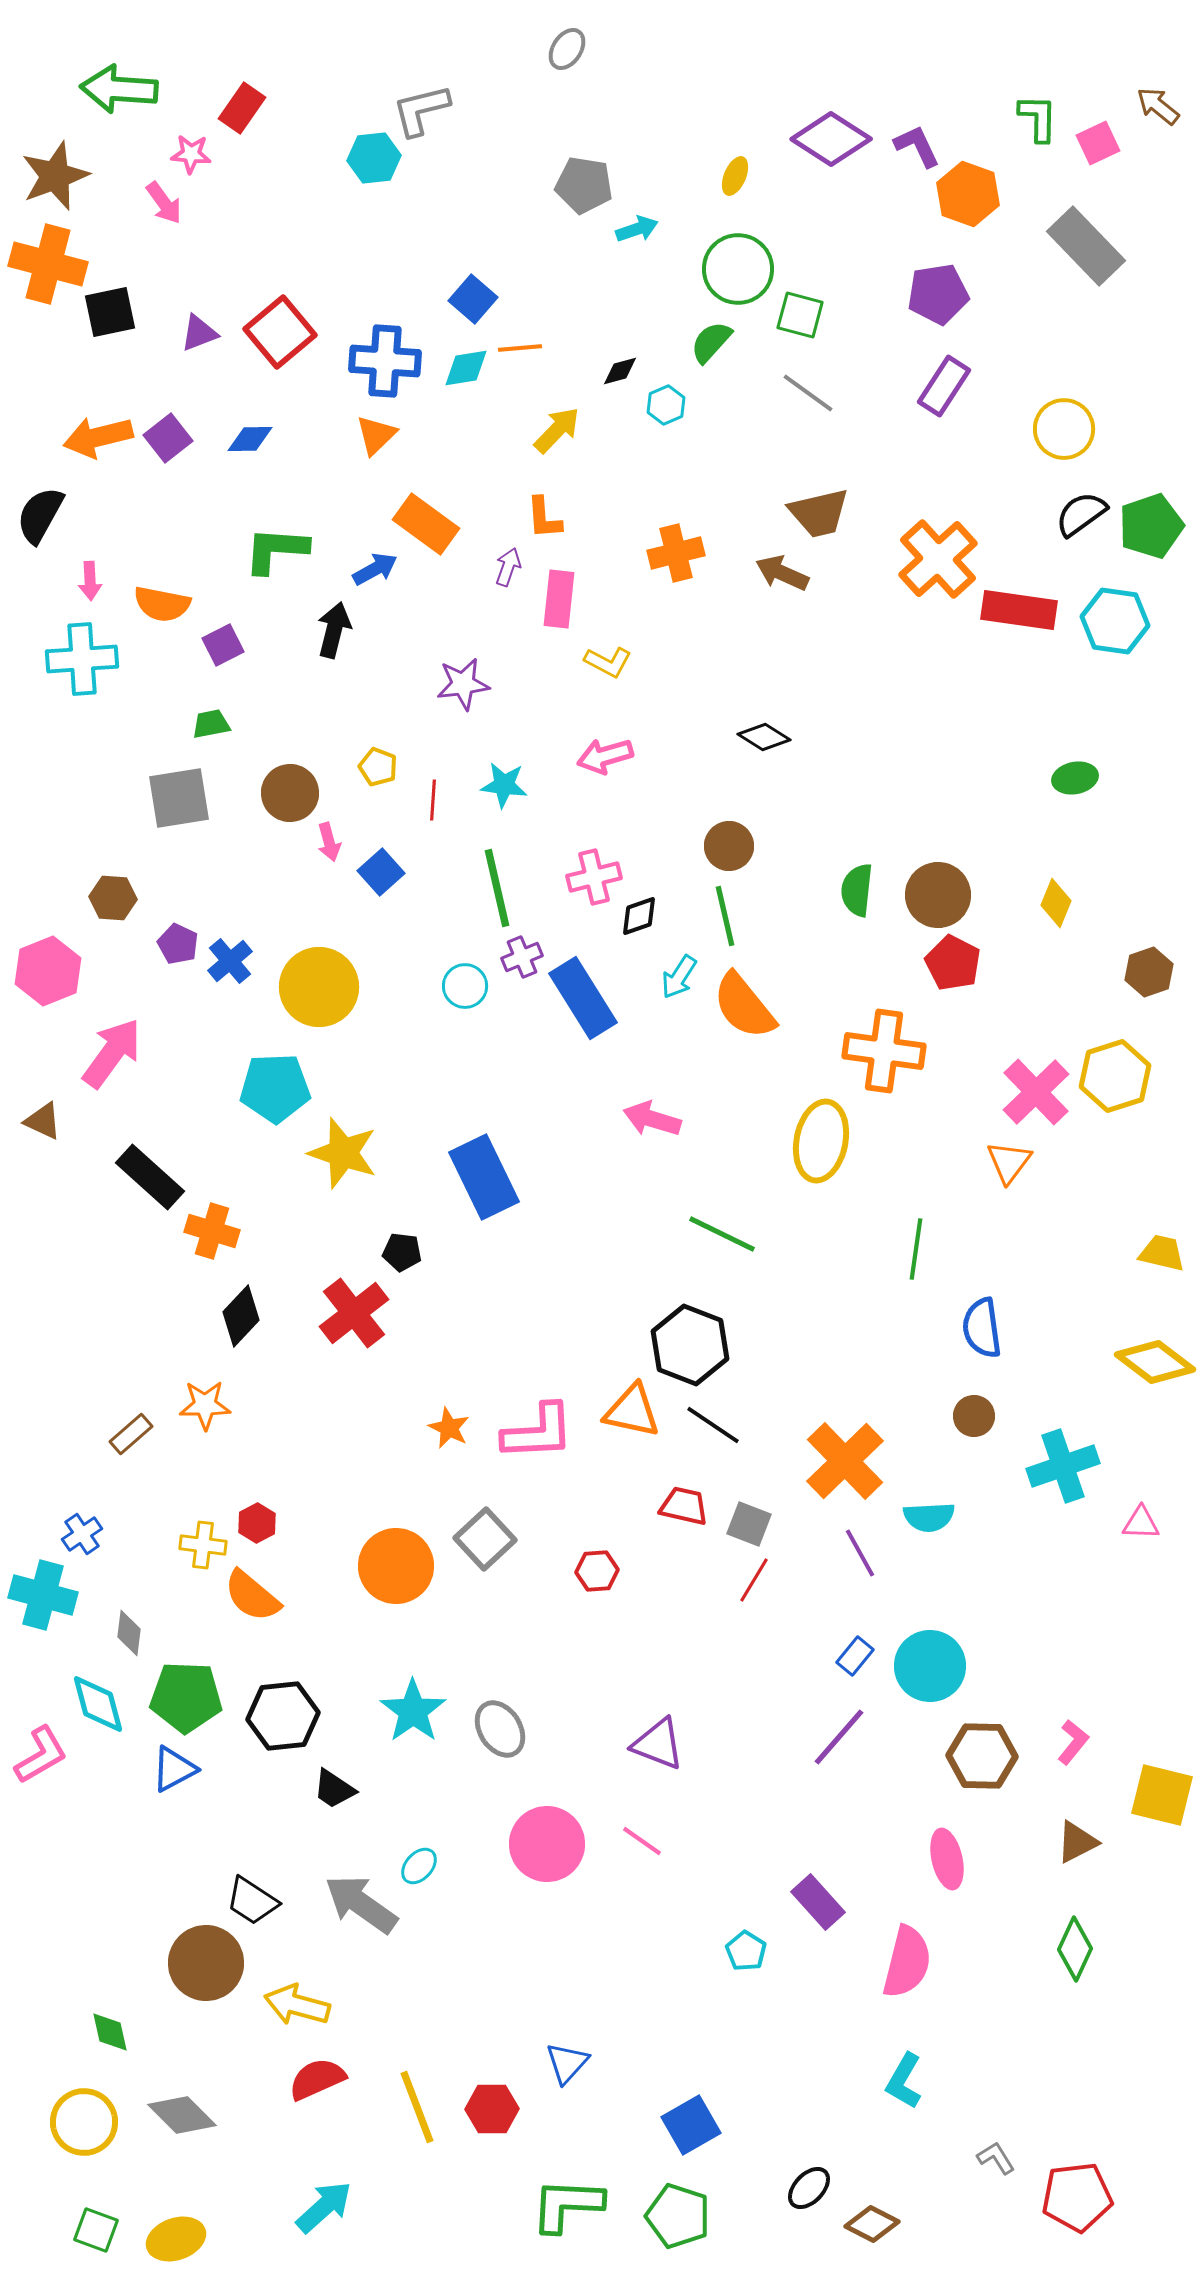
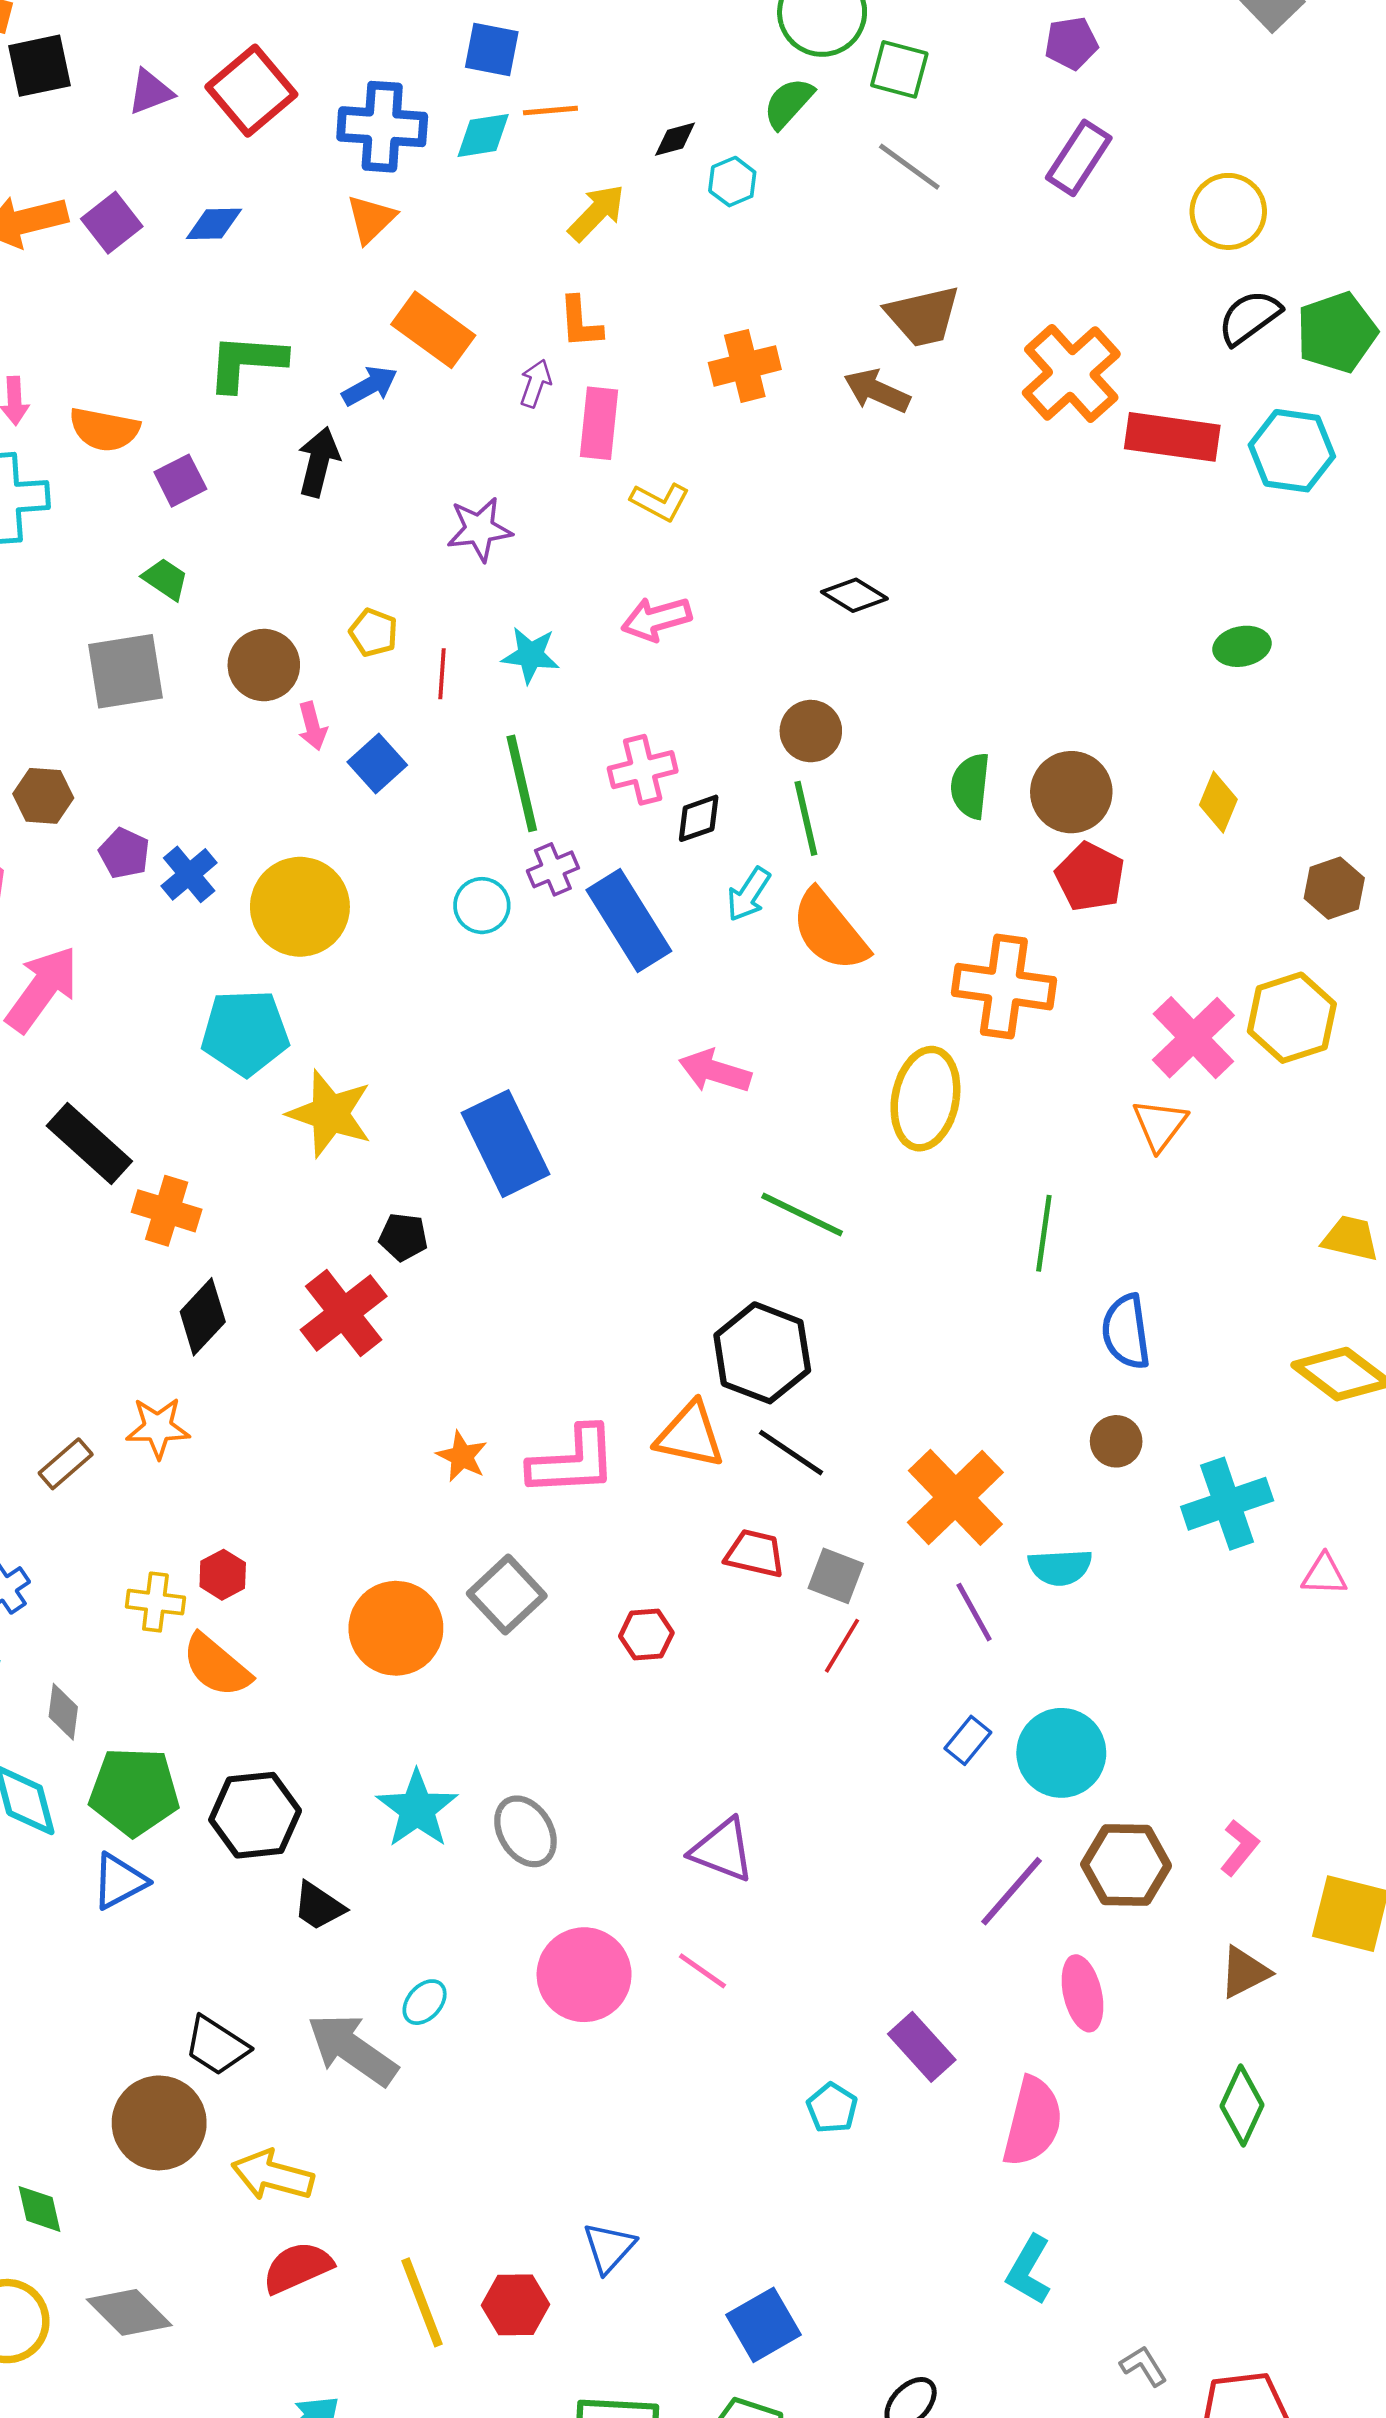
purple pentagon: (938, 294) -> (1071, 43), size x0.7
blue square: (473, 299) -> (492, 49), turned -30
green trapezoid: (211, 724) -> (165, 579), turned 45
purple line: (839, 1737) -> (1011, 1891), moved

